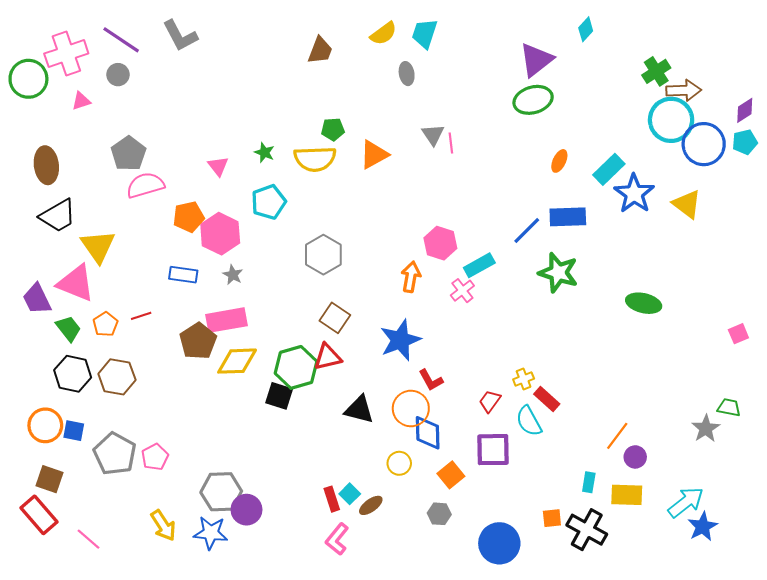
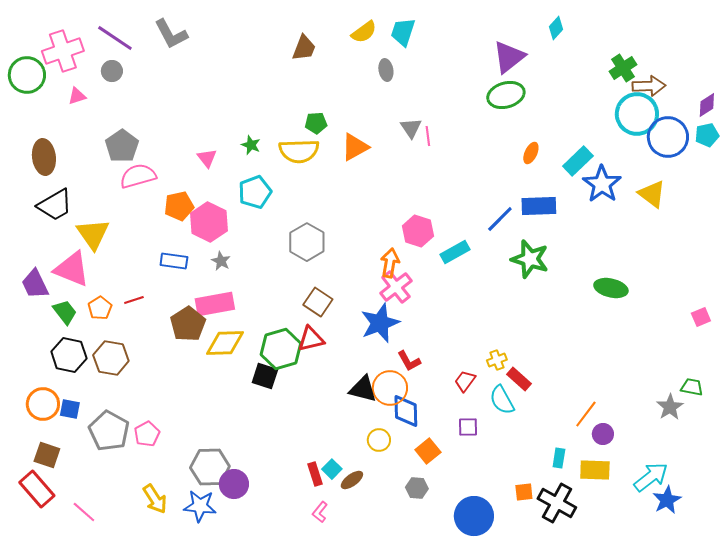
pink cross: (462, 291) -> (396, 287), moved, size x1.4
black triangle: (359, 410) -> (363, 389), moved
purple square: (493, 450) -> (468, 427), size x0.6
pink L-shape: (337, 539) -> (320, 512), size x0.7

